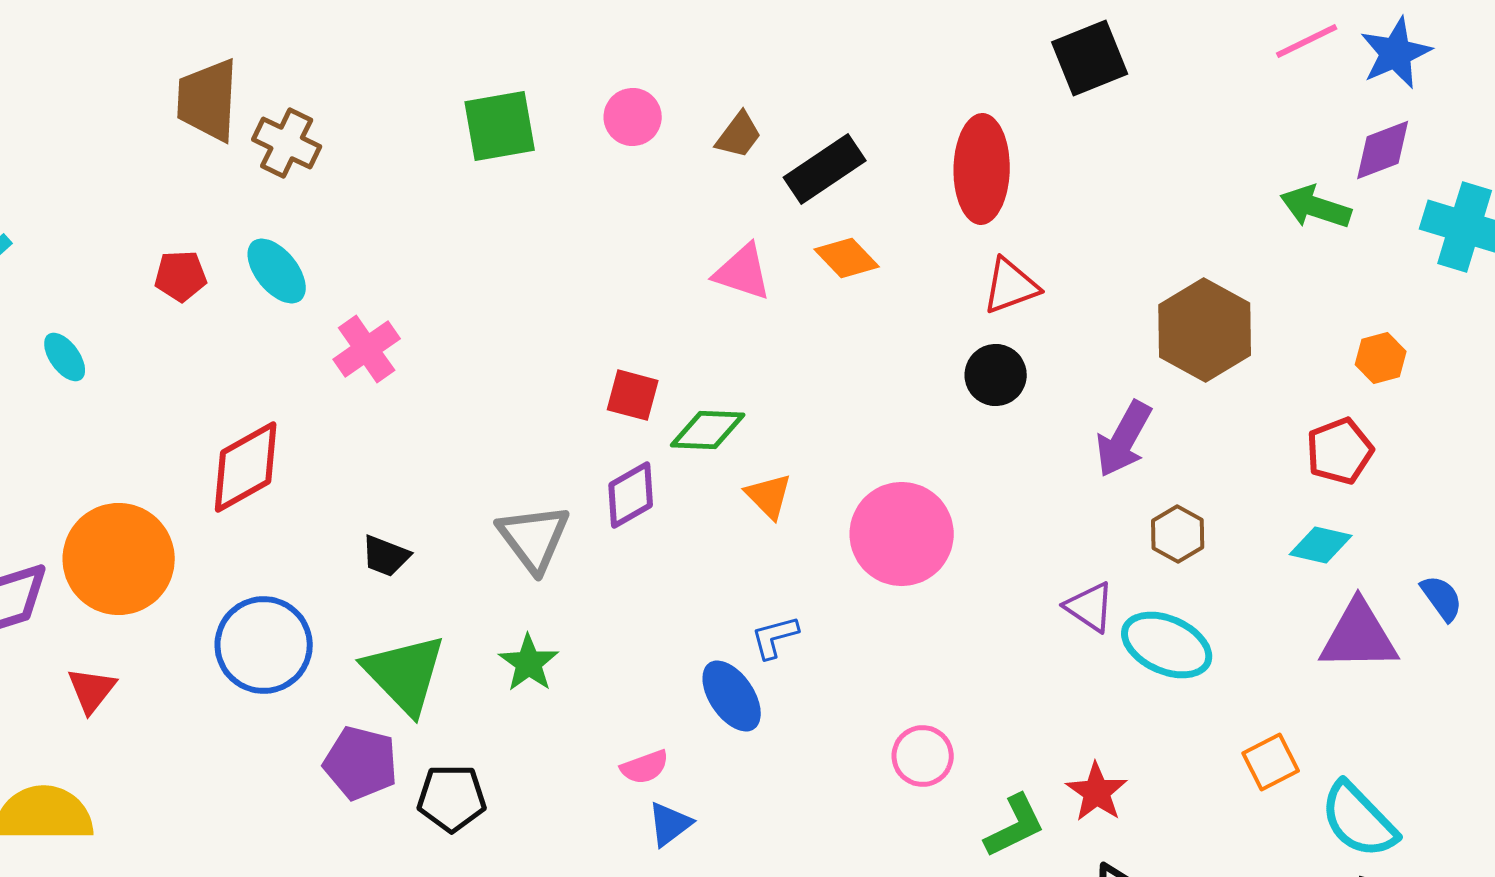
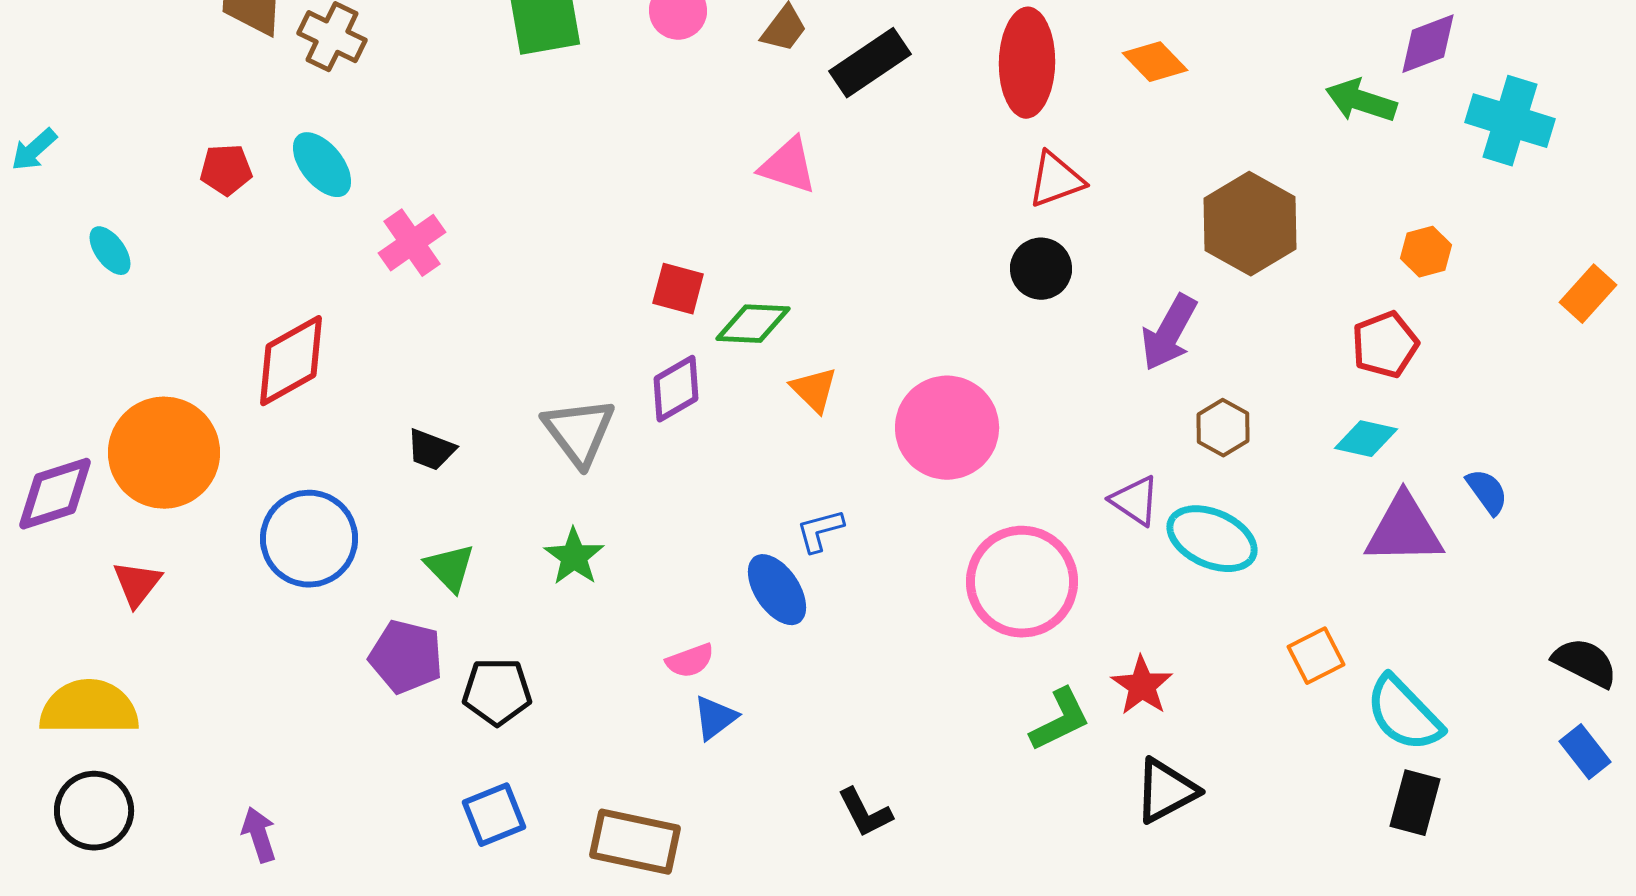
orange diamond: (847, 258) -> (1155, 62), moved
green triangle: (405, 674) -> (450, 568), size x0.6
pink circle: (923, 756) -> (1022, 582), moved, size x1.8

